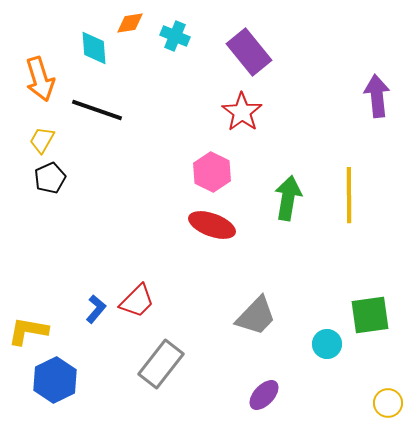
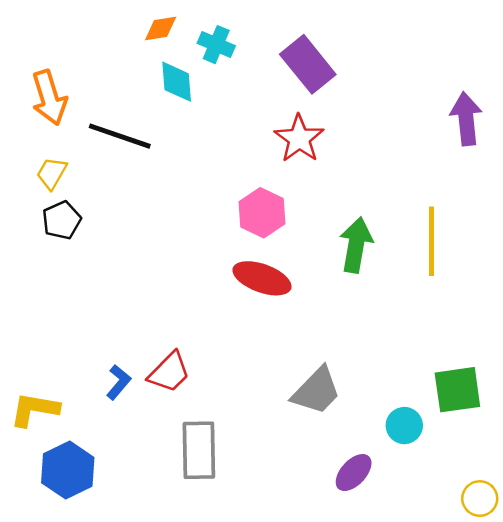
cyan diamond: (94, 48) -> (177, 82), moved
gray rectangle: (161, 364) -> (199, 450), turned -39
purple ellipse: (264, 395) -> (354, 473), moved

